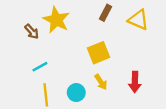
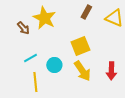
yellow arrow: (101, 82) -> (82, 71), size x1.5
cyan circle: (76, 93) -> (54, 65), moved

